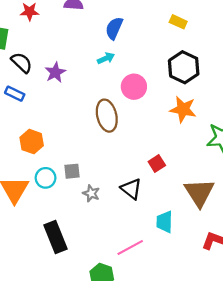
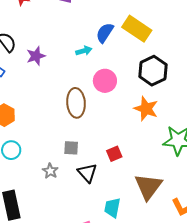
yellow rectangle: (178, 22) -> (137, 29), moved, size x1.8
blue semicircle: (114, 28) -> (105, 33), moved
gray square: (72, 171) -> (71, 148), moved

